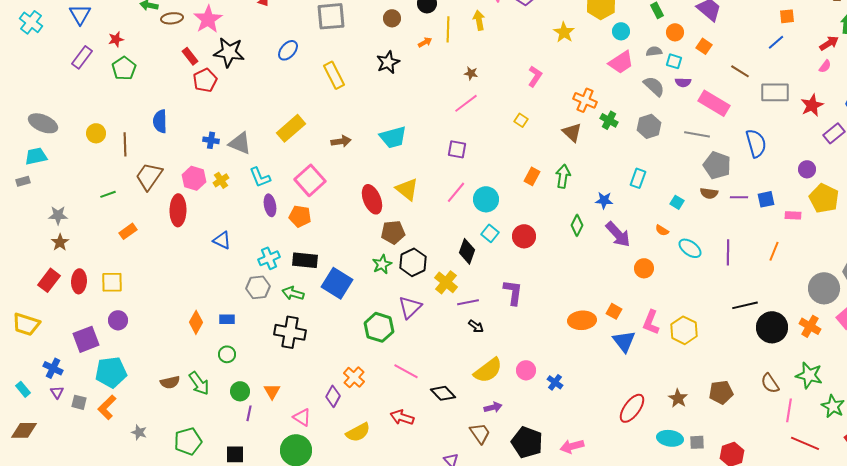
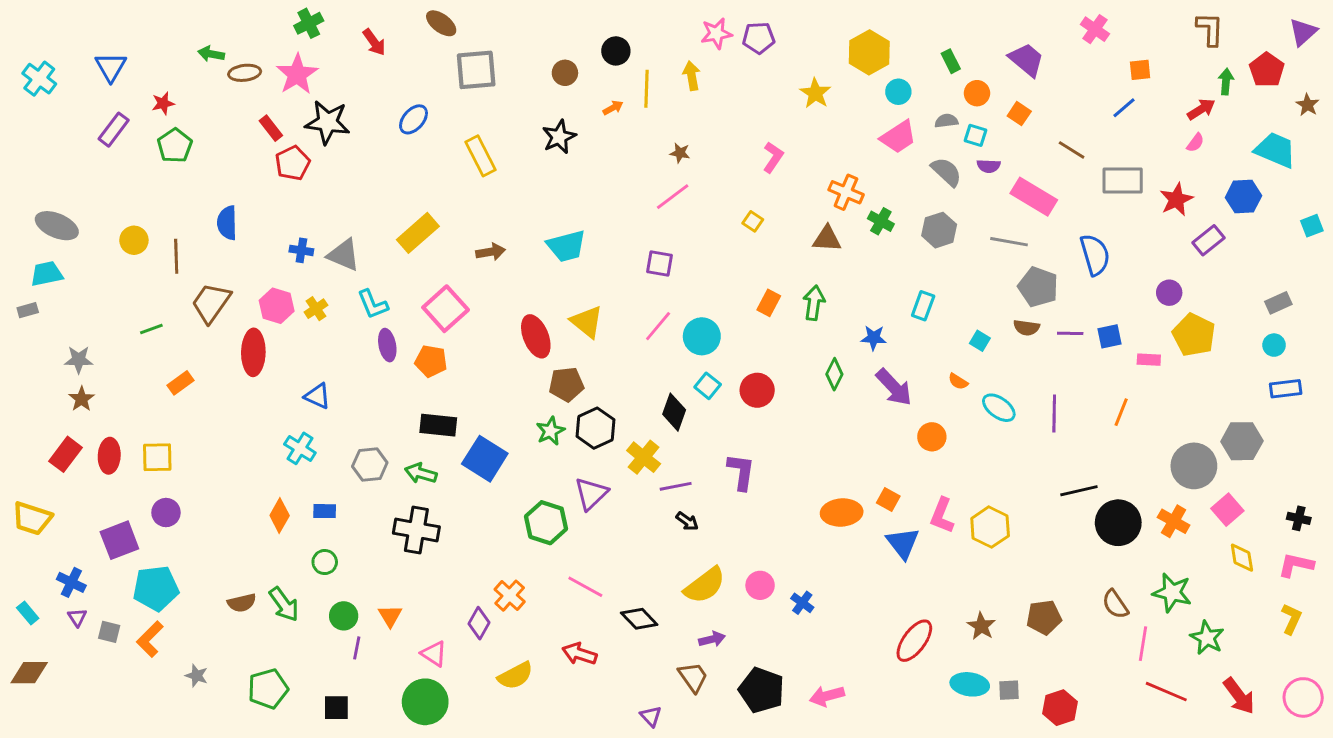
brown triangle: (572, 132) -> (827, 239), turned -40
cyan cross: (269, 258) -> (300, 448), moved, turned -35

